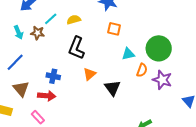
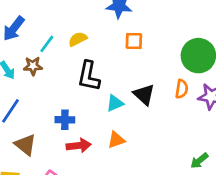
cyan triangle: (128, 54) -> (115, 103), moved
orange triangle: (89, 74) -> (116, 140), moved, turned 32
black triangle: (112, 88) -> (144, 94), moved
red arrow: (47, 96) -> (79, 146), moved

